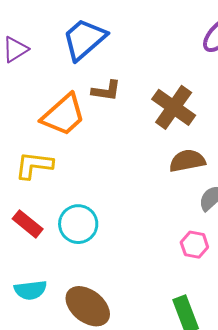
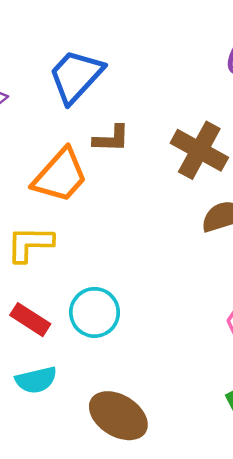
cyan semicircle: (30, 290) -> (36, 380), moved

